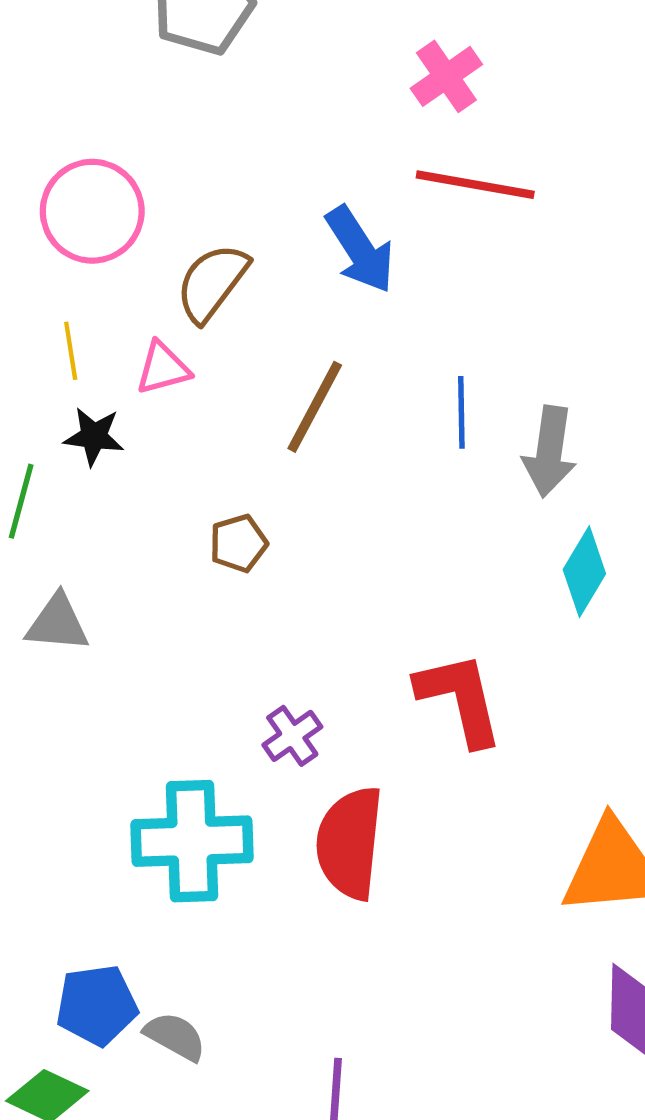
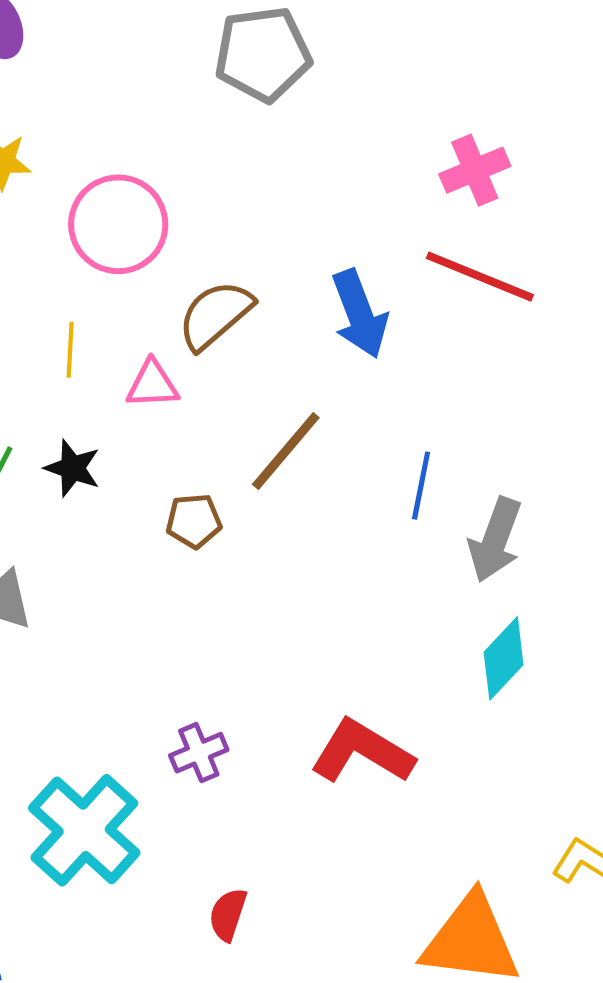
black star: (94, 436) -> (73, 468), moved
brown pentagon: (238, 543) -> (194, 521), moved
red L-shape: (460, 699) -> (362, 752), turned -58
cyan cross: (192, 841) -> (84, 830), turned 32
red semicircle: (350, 843) -> (228, 914), moved, size x0.5

